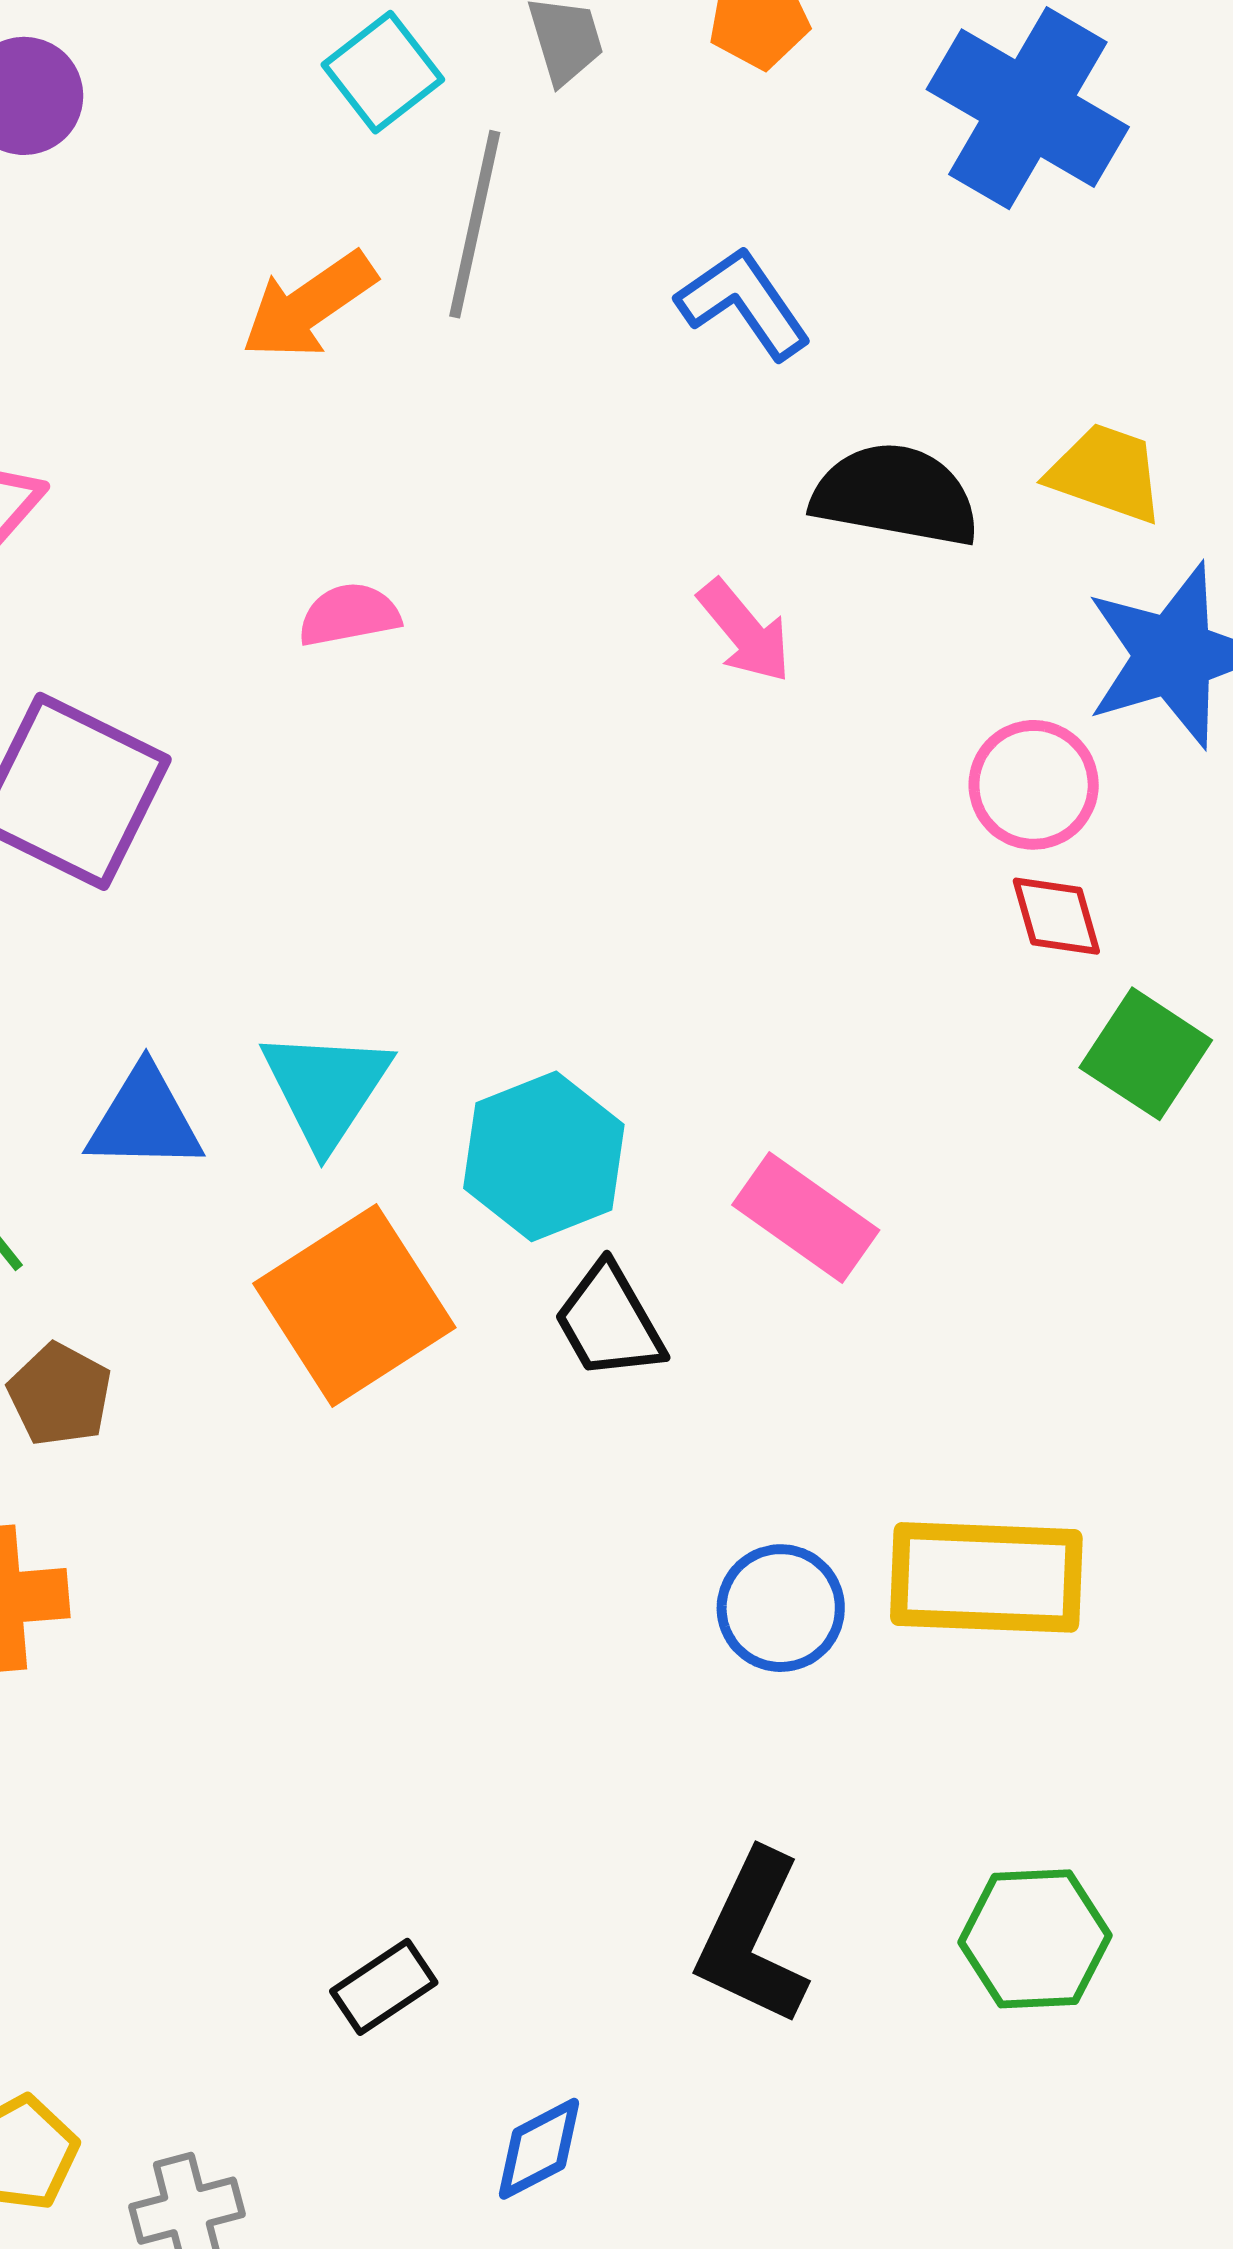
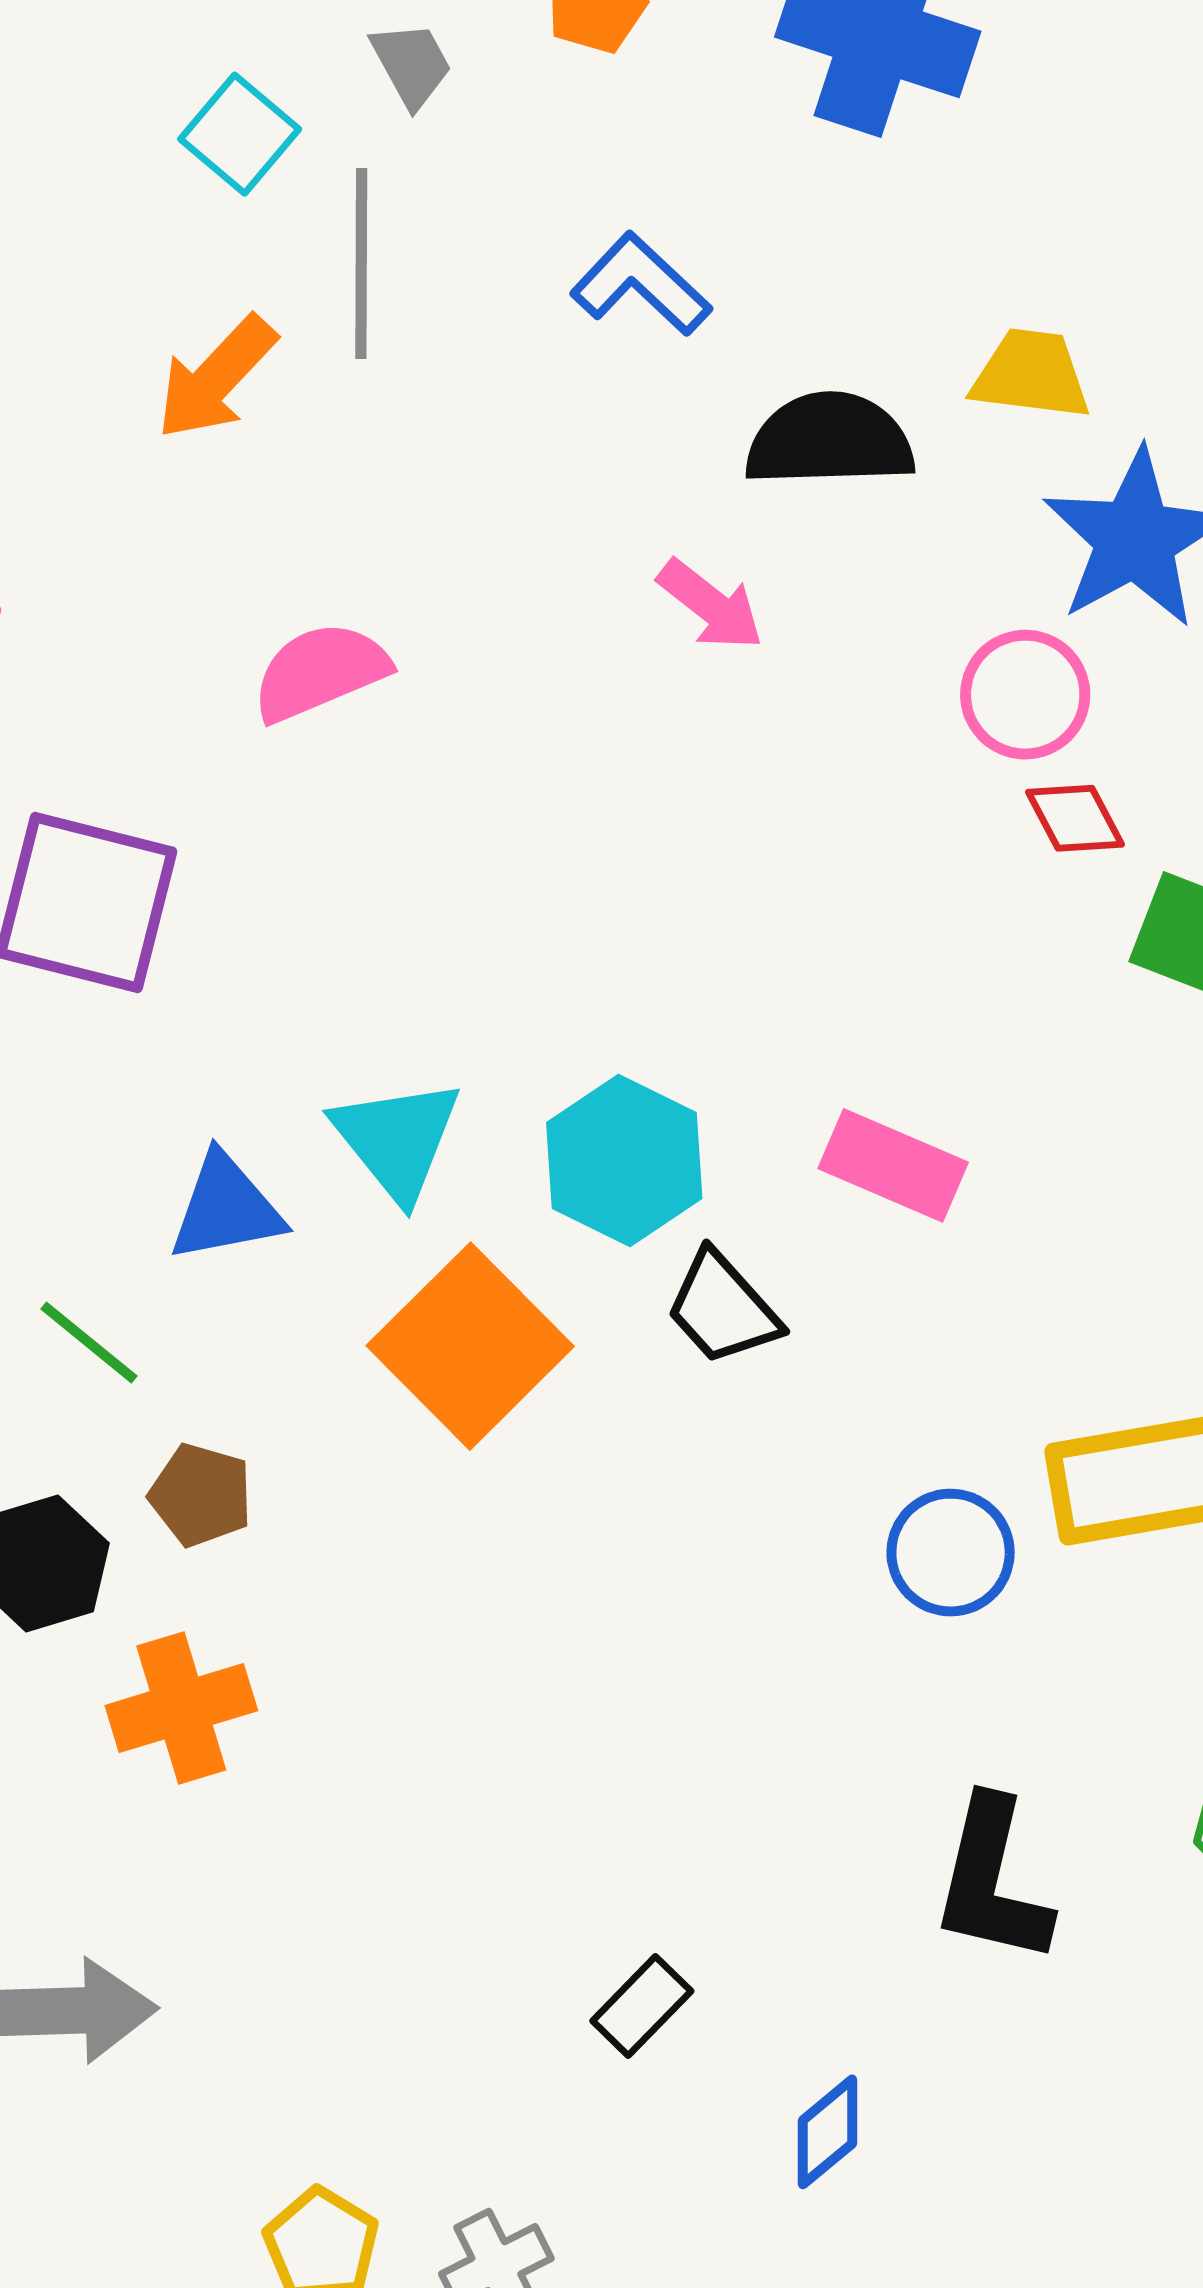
pink semicircle: (349, 615) -> (320, 672), size x1.4

